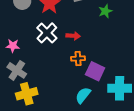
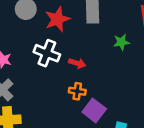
white cross: (47, 33) -> (47, 53), turned -35

